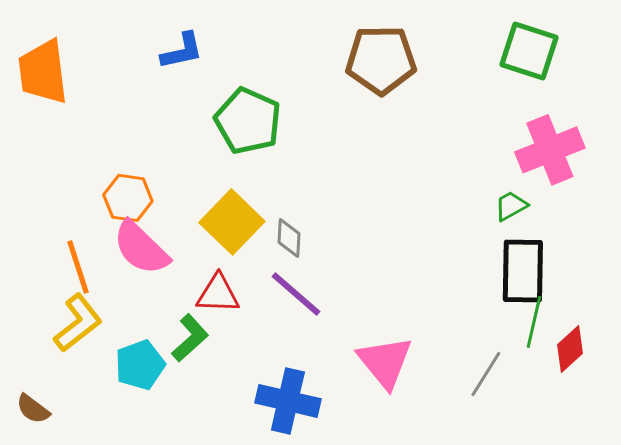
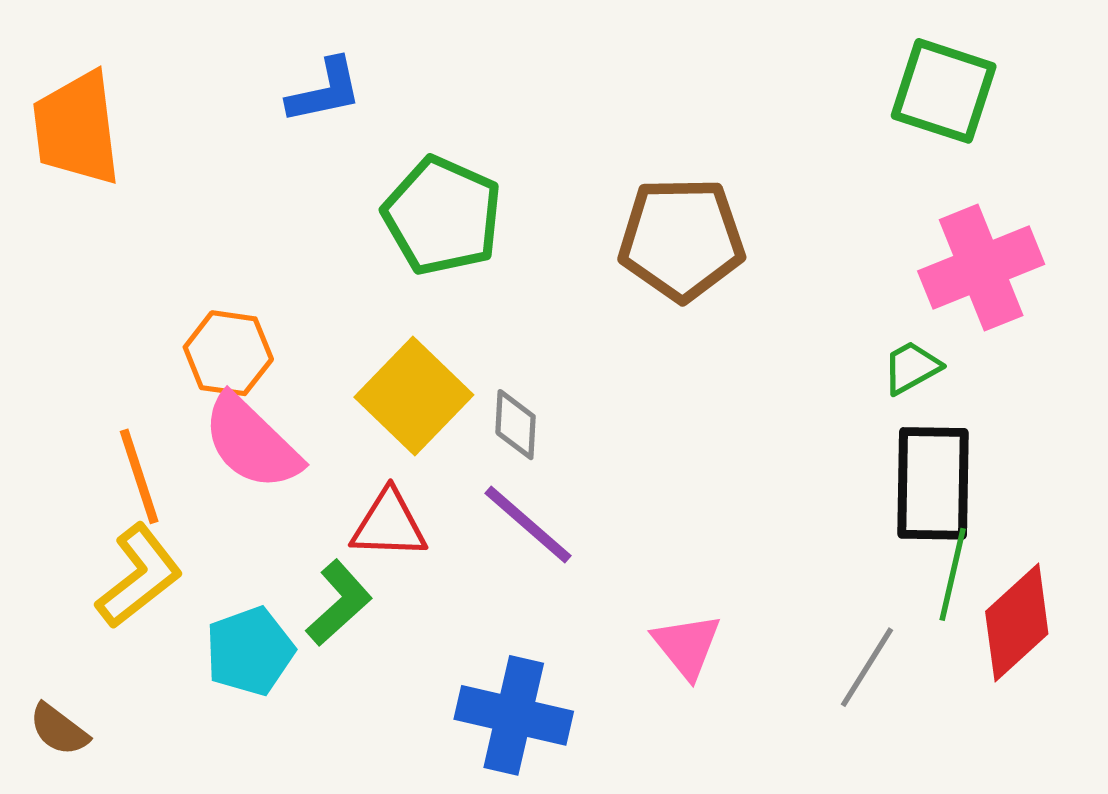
brown pentagon: (381, 60) -> (681, 239), moved
red diamond: (570, 349) -> (1017, 623), size x1.4
pink triangle: (385, 362) -> (687, 646), size x0.7

